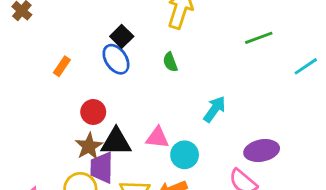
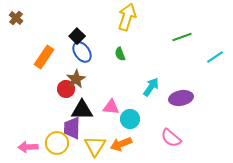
black square: (122, 36) -> (77, 36), moved
orange rectangle: (62, 66) -> (44, 57), size x1.6
brown star: (89, 146) -> (76, 79), moved
purple ellipse: (262, 151) -> (181, 98), moved

